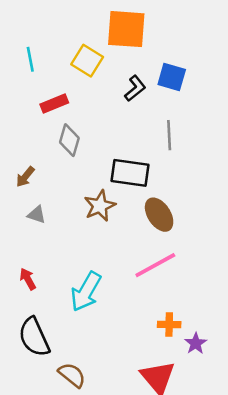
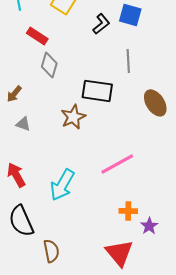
red rectangle: (54, 104) -> (37, 36), turned 55
brown ellipse: (159, 215) -> (155, 103), moved
red arrow: (28, 279) -> (16, 175), size x1.4
brown semicircle: (72, 375) -> (51, 251), turned 40

